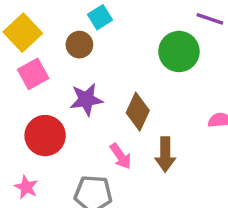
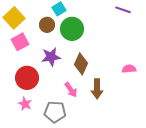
green circle: (179, 51) -> (72, 29), moved
pink star: (26, 187) -> (25, 104), moved

